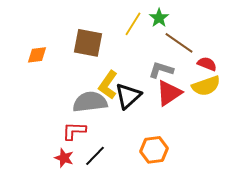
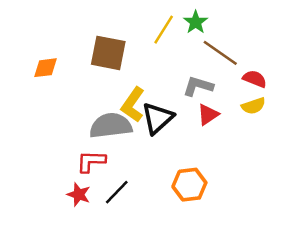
yellow semicircle: (206, 86) -> (253, 106), size x0.7
red triangle: (169, 93) -> (208, 114), size x0.7

